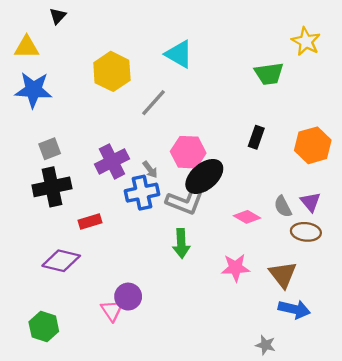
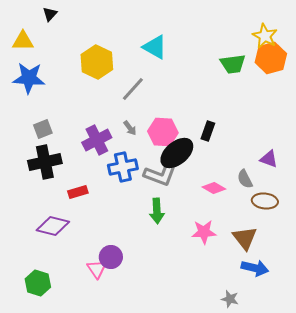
black rectangle: (256, 137) -> (208, 131), moved
orange hexagon: (313, 145) -> (271, 58), moved
gray arrow: (150, 170) -> (130, 128), moved
purple triangle: (311, 202) -> (269, 159), moved, turned -30

